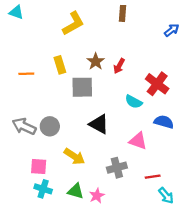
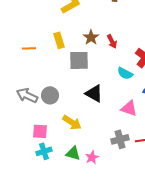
red arrow: (119, 66) -> (112, 41), turned -56
gray cross: (117, 168) -> (120, 139), moved
cyan cross: (43, 189) -> (44, 151), turned -35

